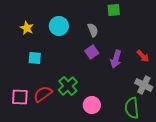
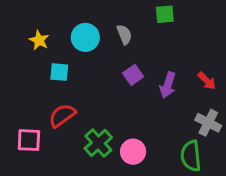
gray semicircle: (93, 30) -> (124, 35), moved
cyan square: (35, 58) -> (59, 72), moved
green cross: (68, 86) -> (98, 143), moved
red semicircle: (43, 94) -> (62, 115), moved

